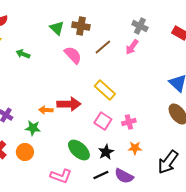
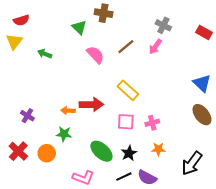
brown cross: (81, 26) -> (104, 13), moved
pink square: (103, 121) -> (126, 122), turned -30
green star: (33, 128) -> (64, 134), moved

